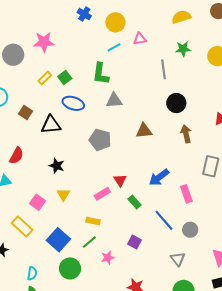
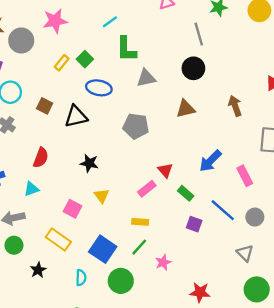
cyan line: (114, 47) -> (110, 22), moved
black circle: (176, 103) -> (193, 68), moved
purple square: (134, 242) -> (194, 224), moved
cyan semicircle: (32, 273) -> (81, 278), moved

